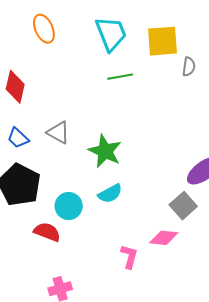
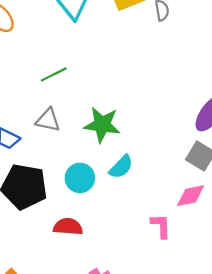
green line: (120, 77) -> (54, 74), moved
cyan circle: (69, 206) -> (80, 178), moved

